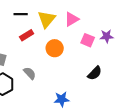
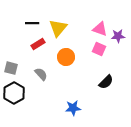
pink triangle: (72, 19) -> (100, 29), moved, turned 49
purple star: (107, 36) -> (118, 36), moved
gray semicircle: (30, 73) -> (41, 74), moved

